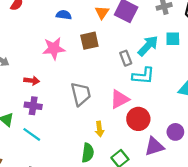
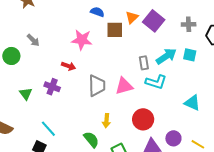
brown square: (89, 41) -> (115, 30), moved
red arrow: (32, 81) -> (69, 66), moved
pink triangle: (120, 99) -> (124, 86), moved
cyan line: (32, 134) -> (48, 129), moved
green semicircle: (88, 153) -> (91, 140), turned -60

